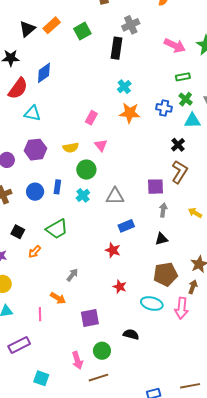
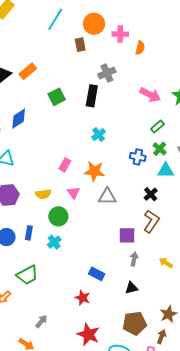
green square: (82, 31) -> (57, 97), moved
green rectangle: (183, 77) -> (157, 127), turned -32
orange star: (130, 113) -> (94, 171), moved
gray triangle: (115, 196) -> (107, 197), moved
blue rectangle: (126, 226) -> (97, 274), turned 49
red star: (120, 287) -> (88, 334), size x1.6

